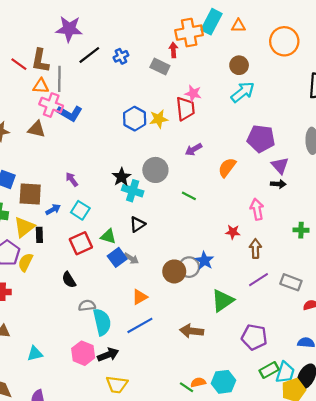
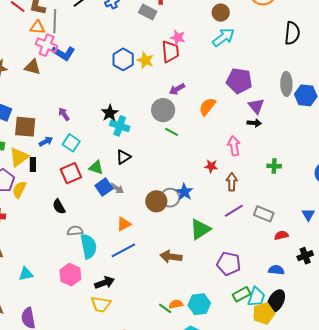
yellow star: (159, 119) -> (145, 60), turned 30
gray circle: (155, 170) -> (163, 110), moved
black arrow: (108, 355) -> (105, 283), moved

